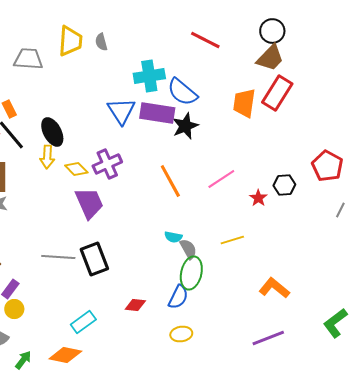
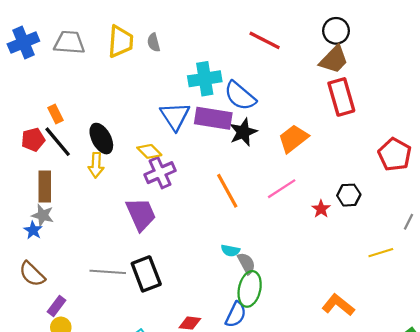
gray trapezoid: (28, 59) -> (69, 43), moved
red rectangle: (277, 93) -> (341, 97), turned -48
orange trapezoid: (244, 103) -> (293, 139), moved, turned 44
red pentagon: (327, 166) -> (395, 155), moved
yellow diamond: (76, 169) -> (149, 151), moved
yellow line: (232, 240) -> (381, 253), moved

